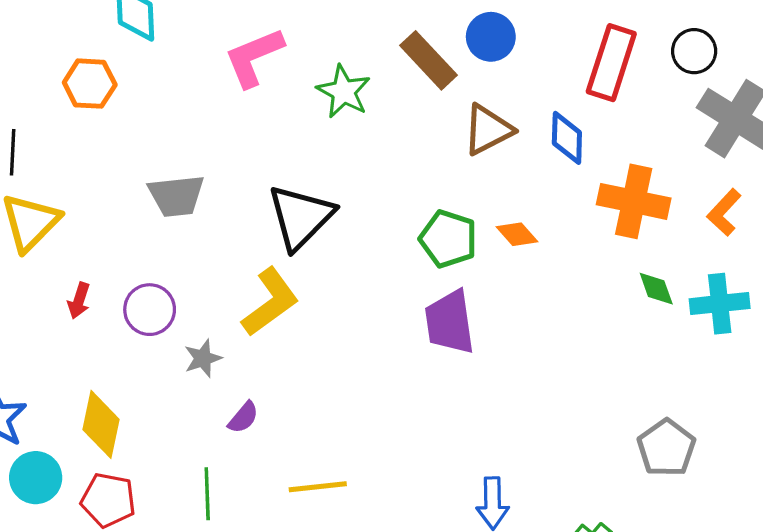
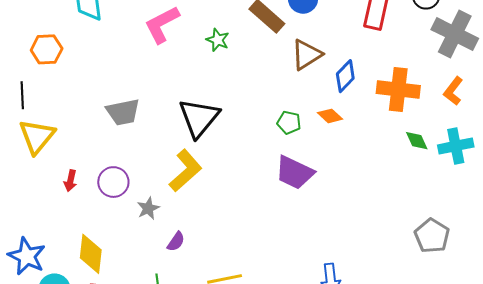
orange hexagon: (90, 84) -> (47, 49), moved
green star: (344, 92) -> (218, 40), size x0.7
blue diamond: (567, 138) -> (345, 76), moved, turned 48
green pentagon: (448, 239) -> (289, 123), size x0.7
purple trapezoid: (450, 322) -> (295, 173), turned -51

